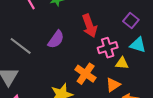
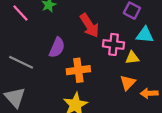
pink cross: (108, 48) -> (114, 44), turned 36
orange cross: (86, 74) -> (78, 70), moved, turned -30

